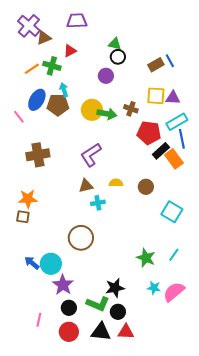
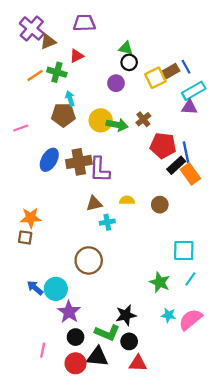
yellow square: (156, 96) -> (155, 78), moved, turned -30
blue ellipse: (37, 100) -> (49, 160), moved
brown cross: (131, 109) -> (143, 119), turned 32
pink line: (19, 117) -> (21, 128), turned -72
cyan rectangle: (177, 122) -> (194, 91), moved
blue line: (182, 139) -> (186, 152), moved
brown cross: (38, 155) -> (79, 162), moved
purple L-shape: (91, 155) -> (100, 170), turned -55
cyan square: (172, 212) -> (184, 251), moved, turned -30
black triangle: (101, 332) -> (97, 357), moved

